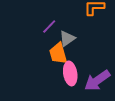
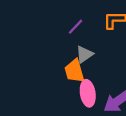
purple line: (49, 26) -> (76, 27), moved

